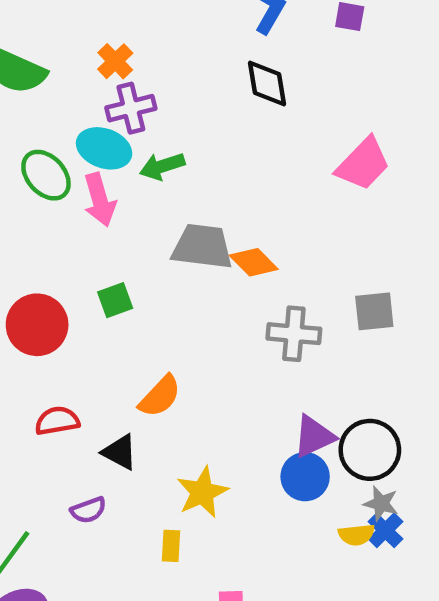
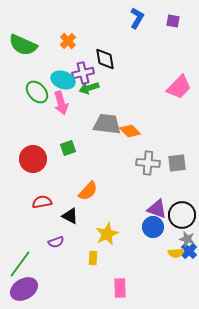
black diamond: (267, 84) -> (105, 59), moved
purple cross: (131, 108) -> (83, 73), moved
gray square: (374, 311) -> (177, 163), moved
purple triangle: (314, 436) -> (157, 209), turned 45

